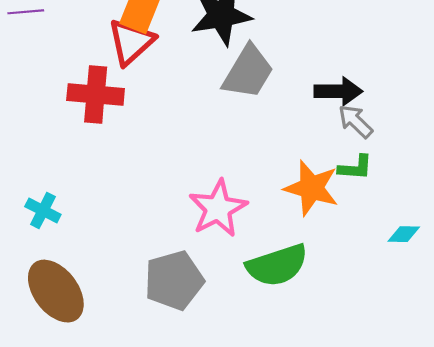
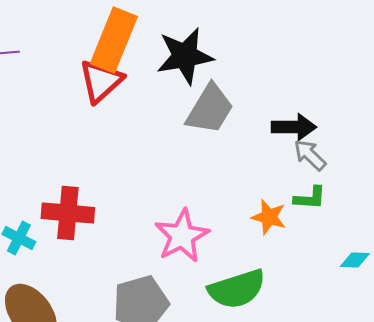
red cross: (96, 95) -> (68, 213), moved
orange star: (311, 188) -> (269, 217), size x0.7

